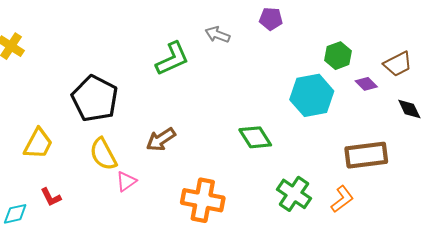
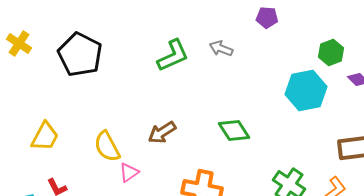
gray arrow: (217, 35) -> (221, 48), moved
black pentagon: (95, 99) -> (80, 54), moved
green diamond: (255, 137) -> (234, 130), moved

